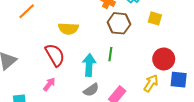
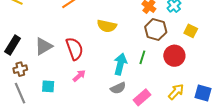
red semicircle: (55, 55) -> (74, 49), moved
red circle: (164, 59) -> (174, 56), moved

